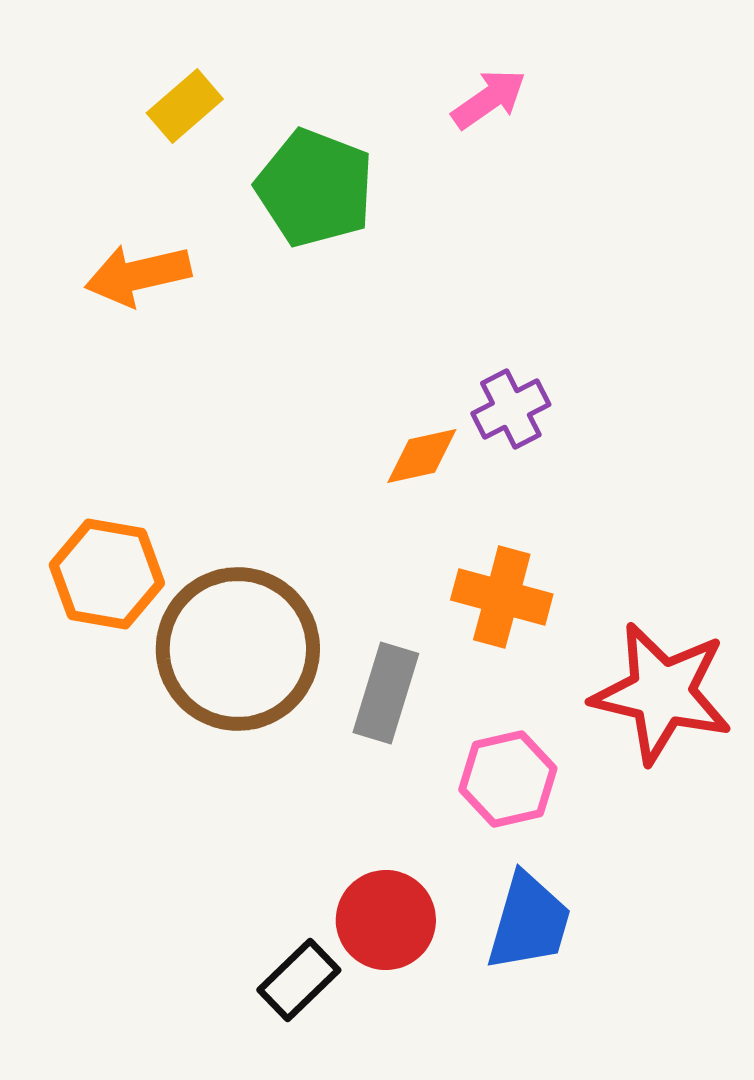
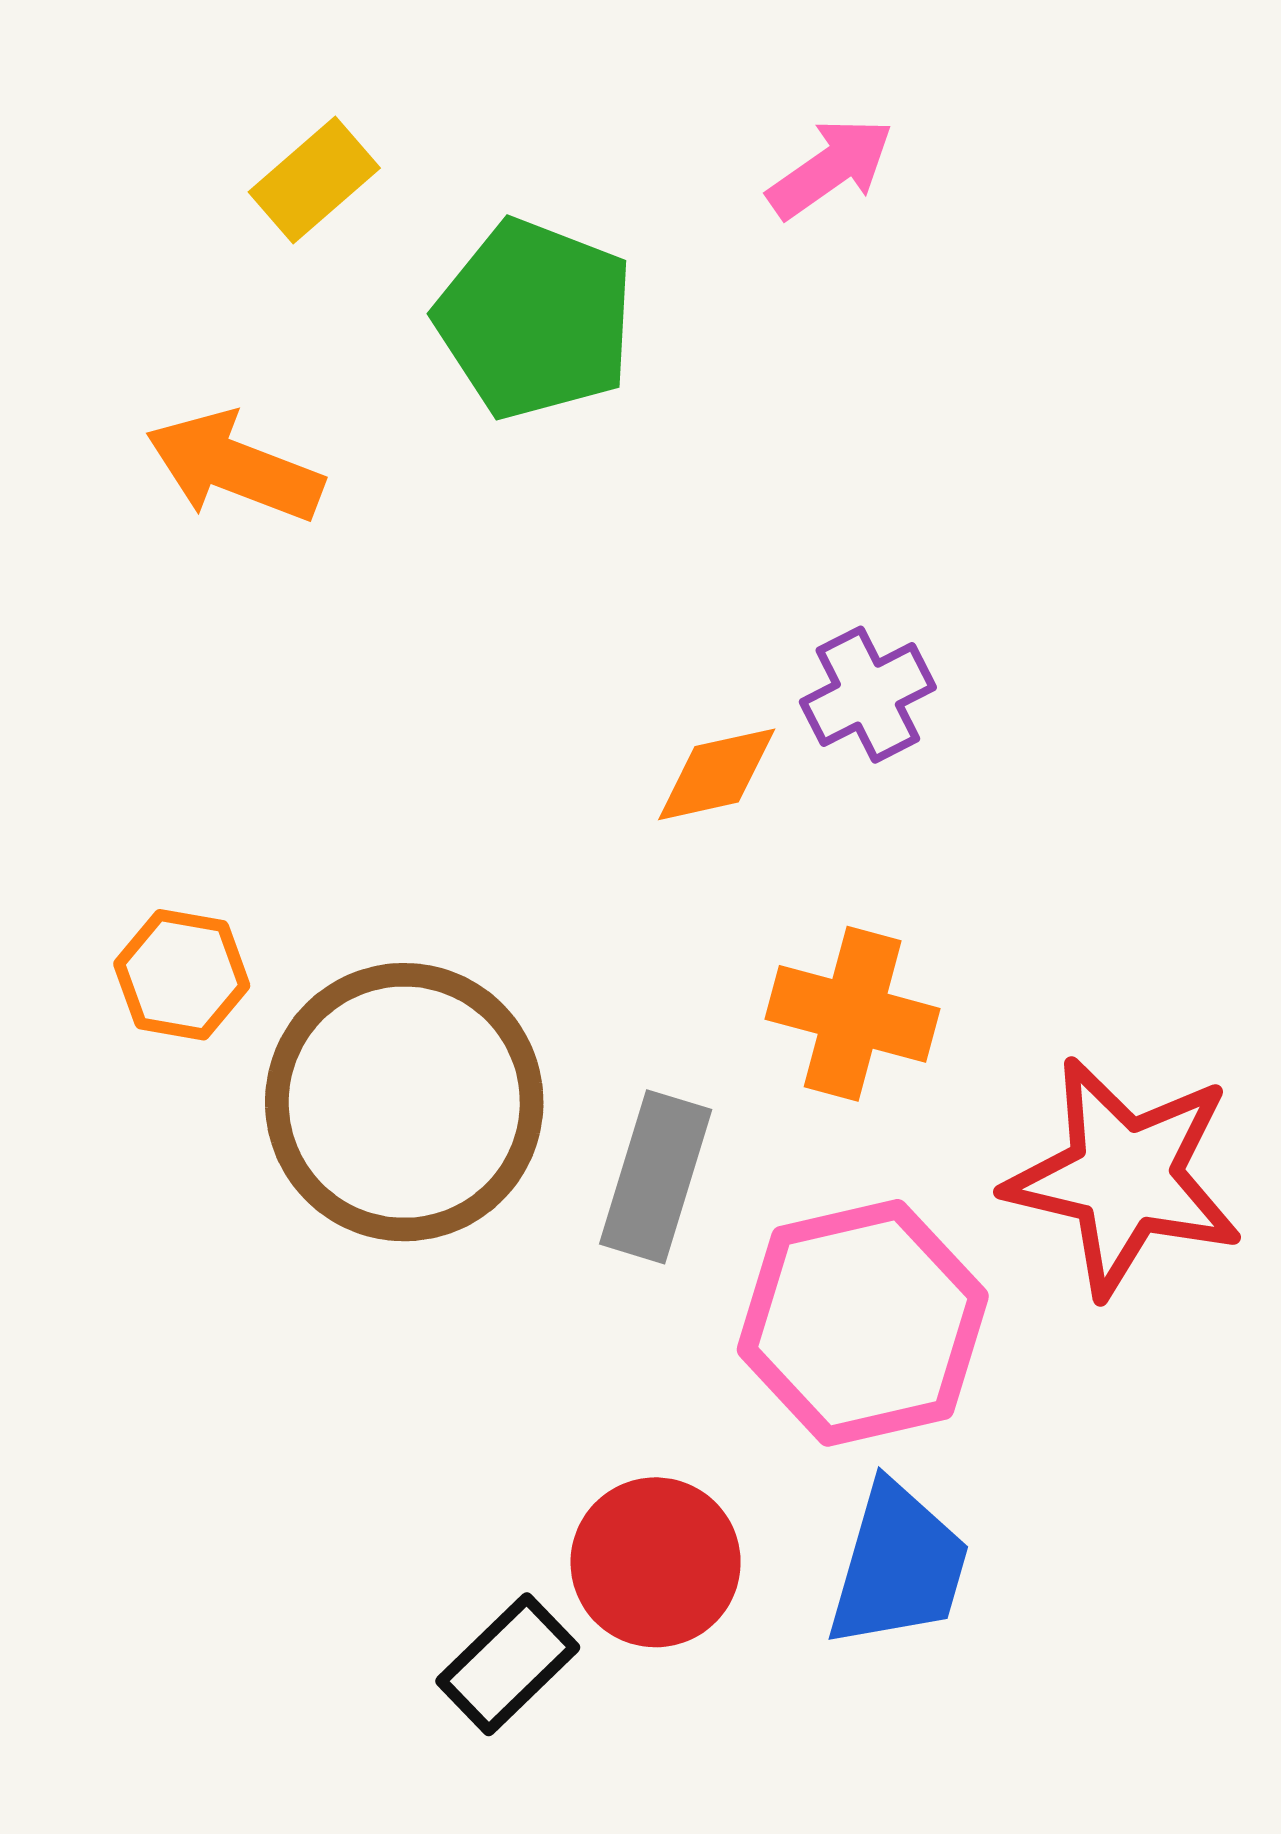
orange arrow: (138, 275) -> (234, 467), turned 34
orange hexagon: (107, 574) -> (182, 975), size x0.7
pink hexagon: (508, 779) -> (863, 1323), size x1.5

